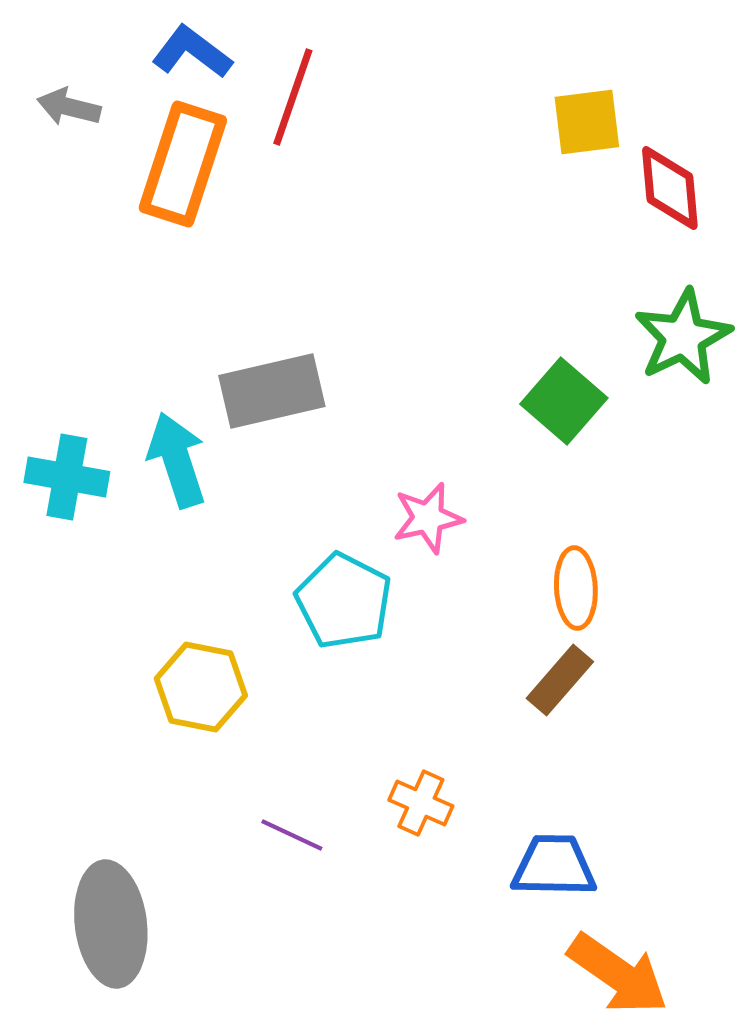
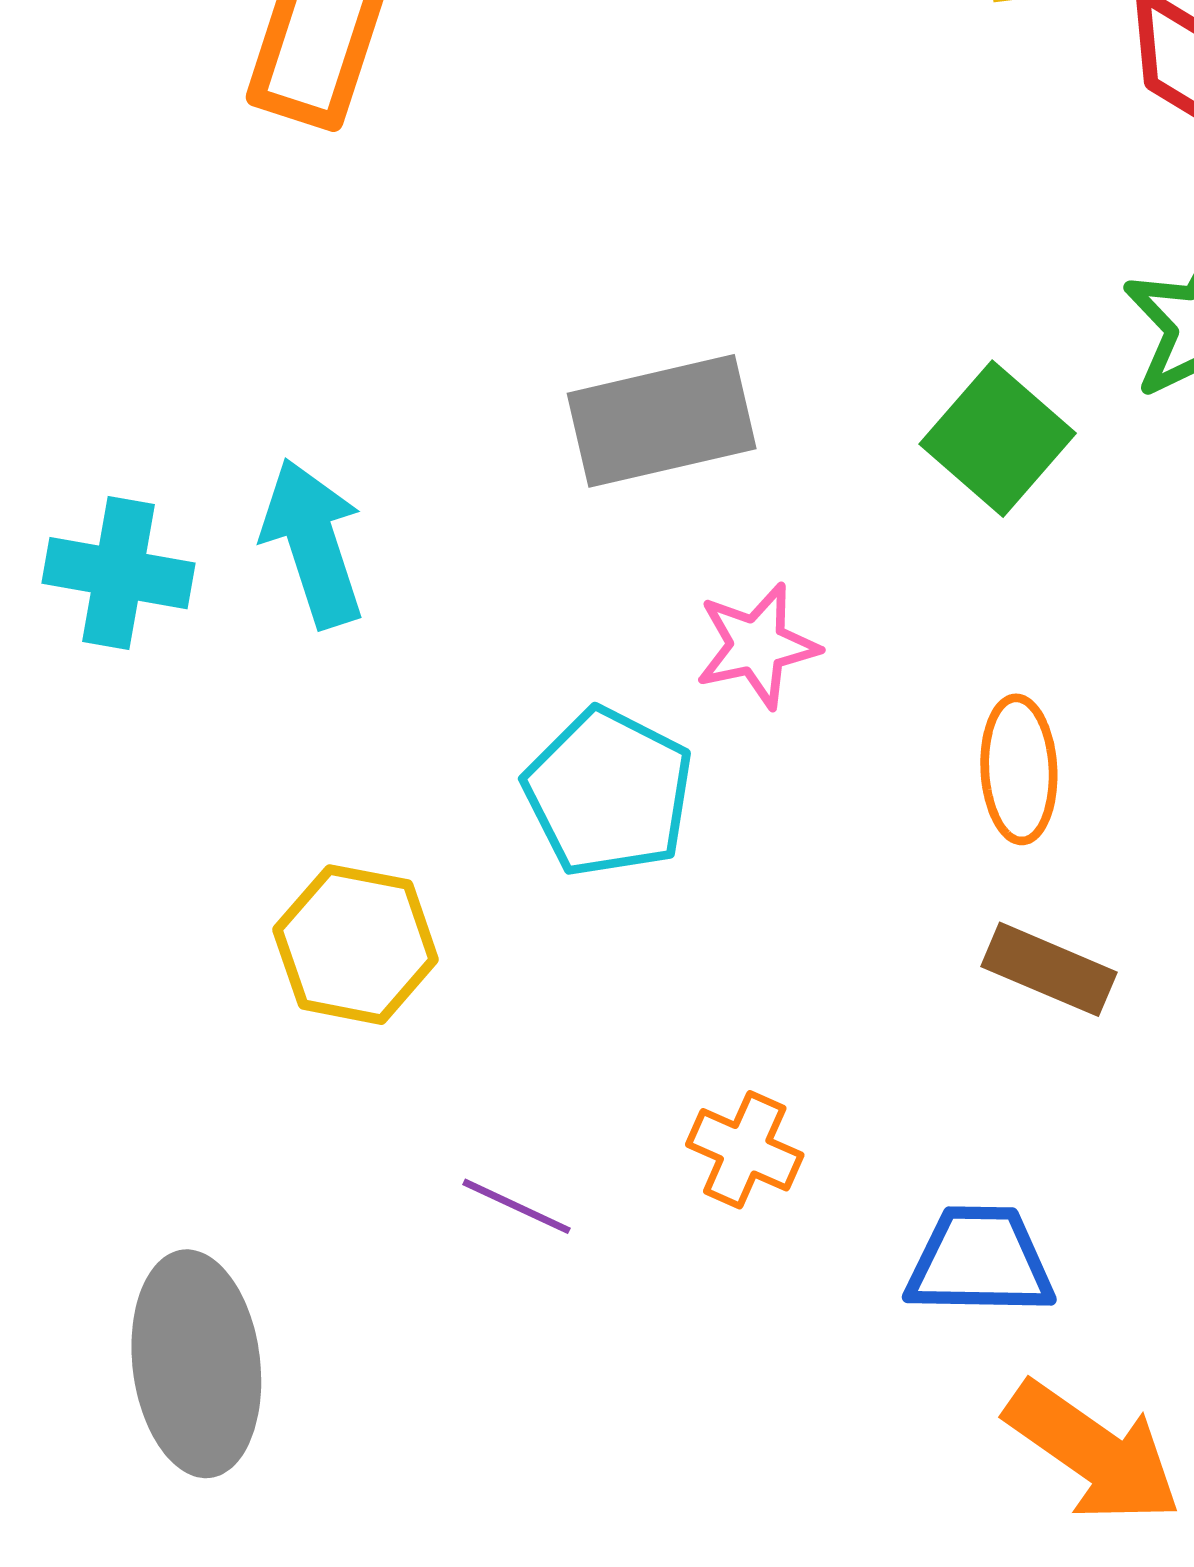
gray rectangle: (272, 391) -> (662, 421), moved
brown rectangle: (560, 680) -> (1049, 969), moved, turned 72

